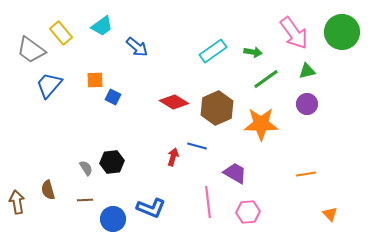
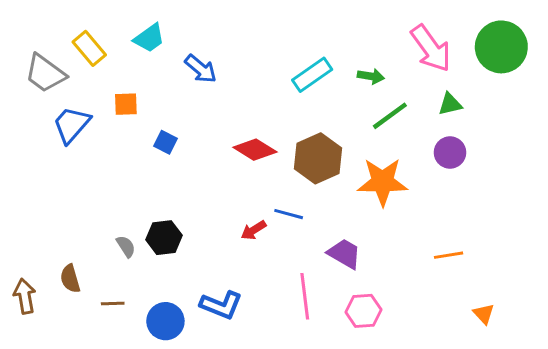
orange square: (95, 80) -> (126, 104), moved
red arrow: (173, 157) -> (253, 230), turned -138
brown line: (85, 200) -> (113, 304), moved

